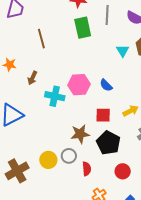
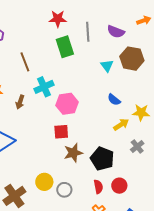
blue semicircle: (106, 85) -> (114, 100), moved
cyan cross: (55, 96) -> (44, 87), moved, turned -30
red square: (103, 115) -> (61, 132), moved
gray circle: (69, 156) -> (64, 190), moved
red semicircle: (87, 169) -> (98, 187), moved

